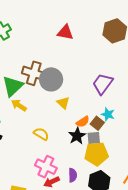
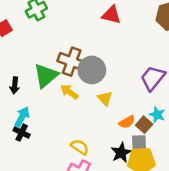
yellow arrow: (19, 105) -> (69, 92), moved
yellow semicircle: (41, 134) -> (80, 147), moved
black star: (77, 136) -> (121, 153), moved

